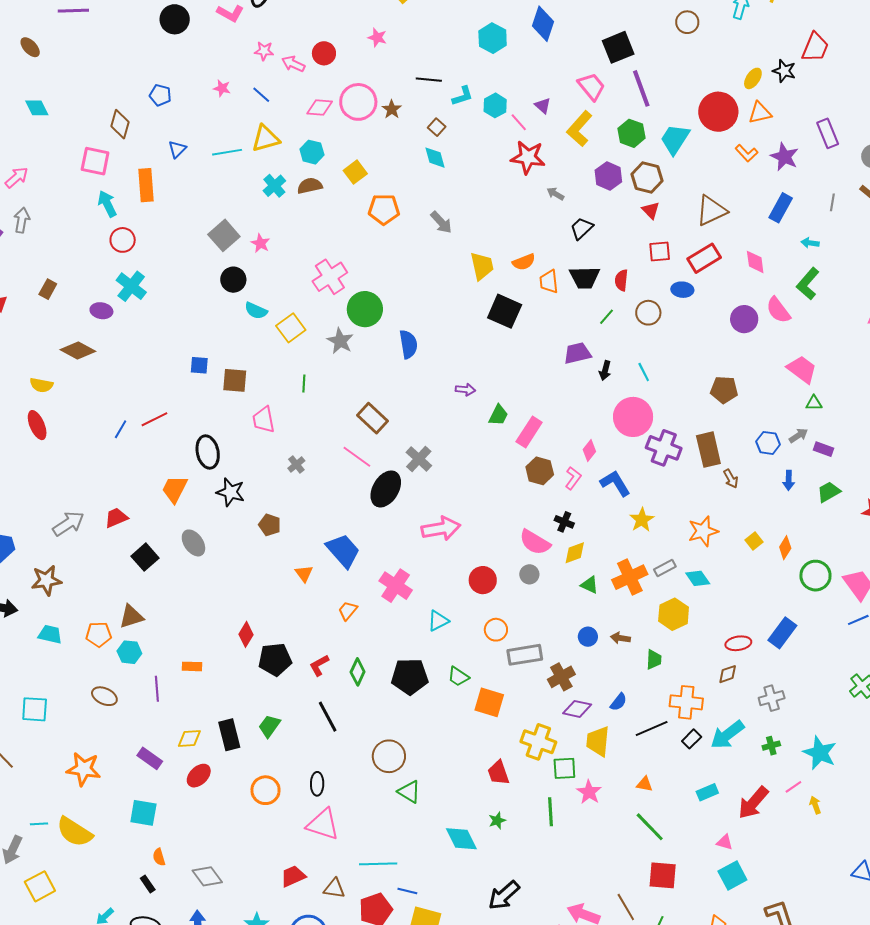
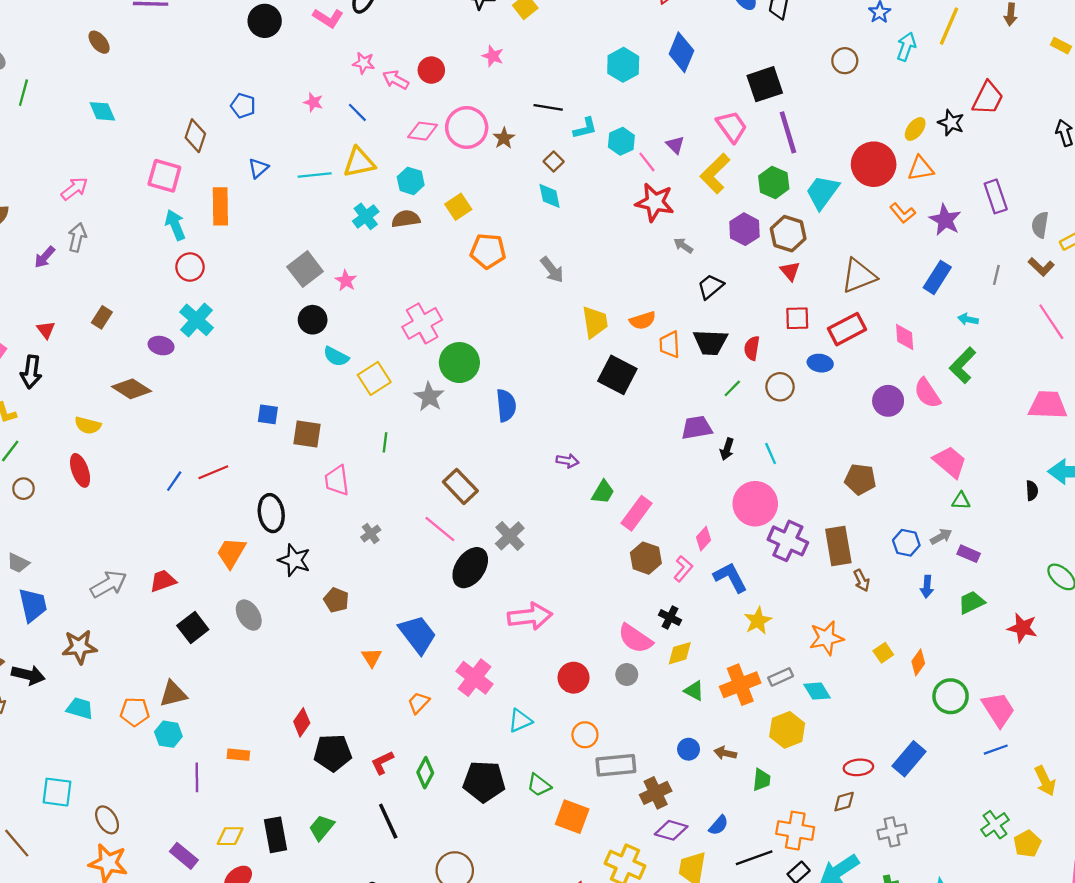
brown ellipse: (104, 696) -> (107, 820), moved, turned 30

